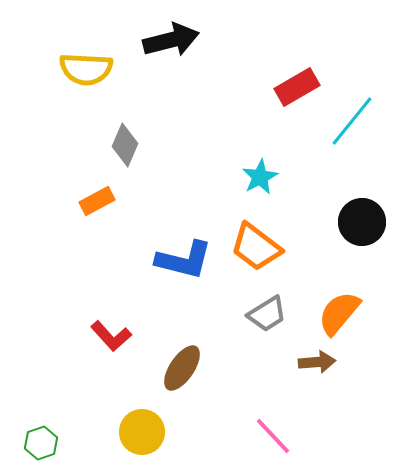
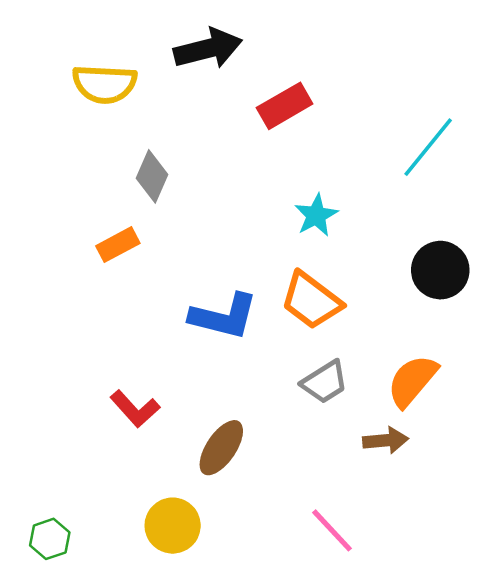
red rectangle: (297, 87) -> (285, 106), moved

